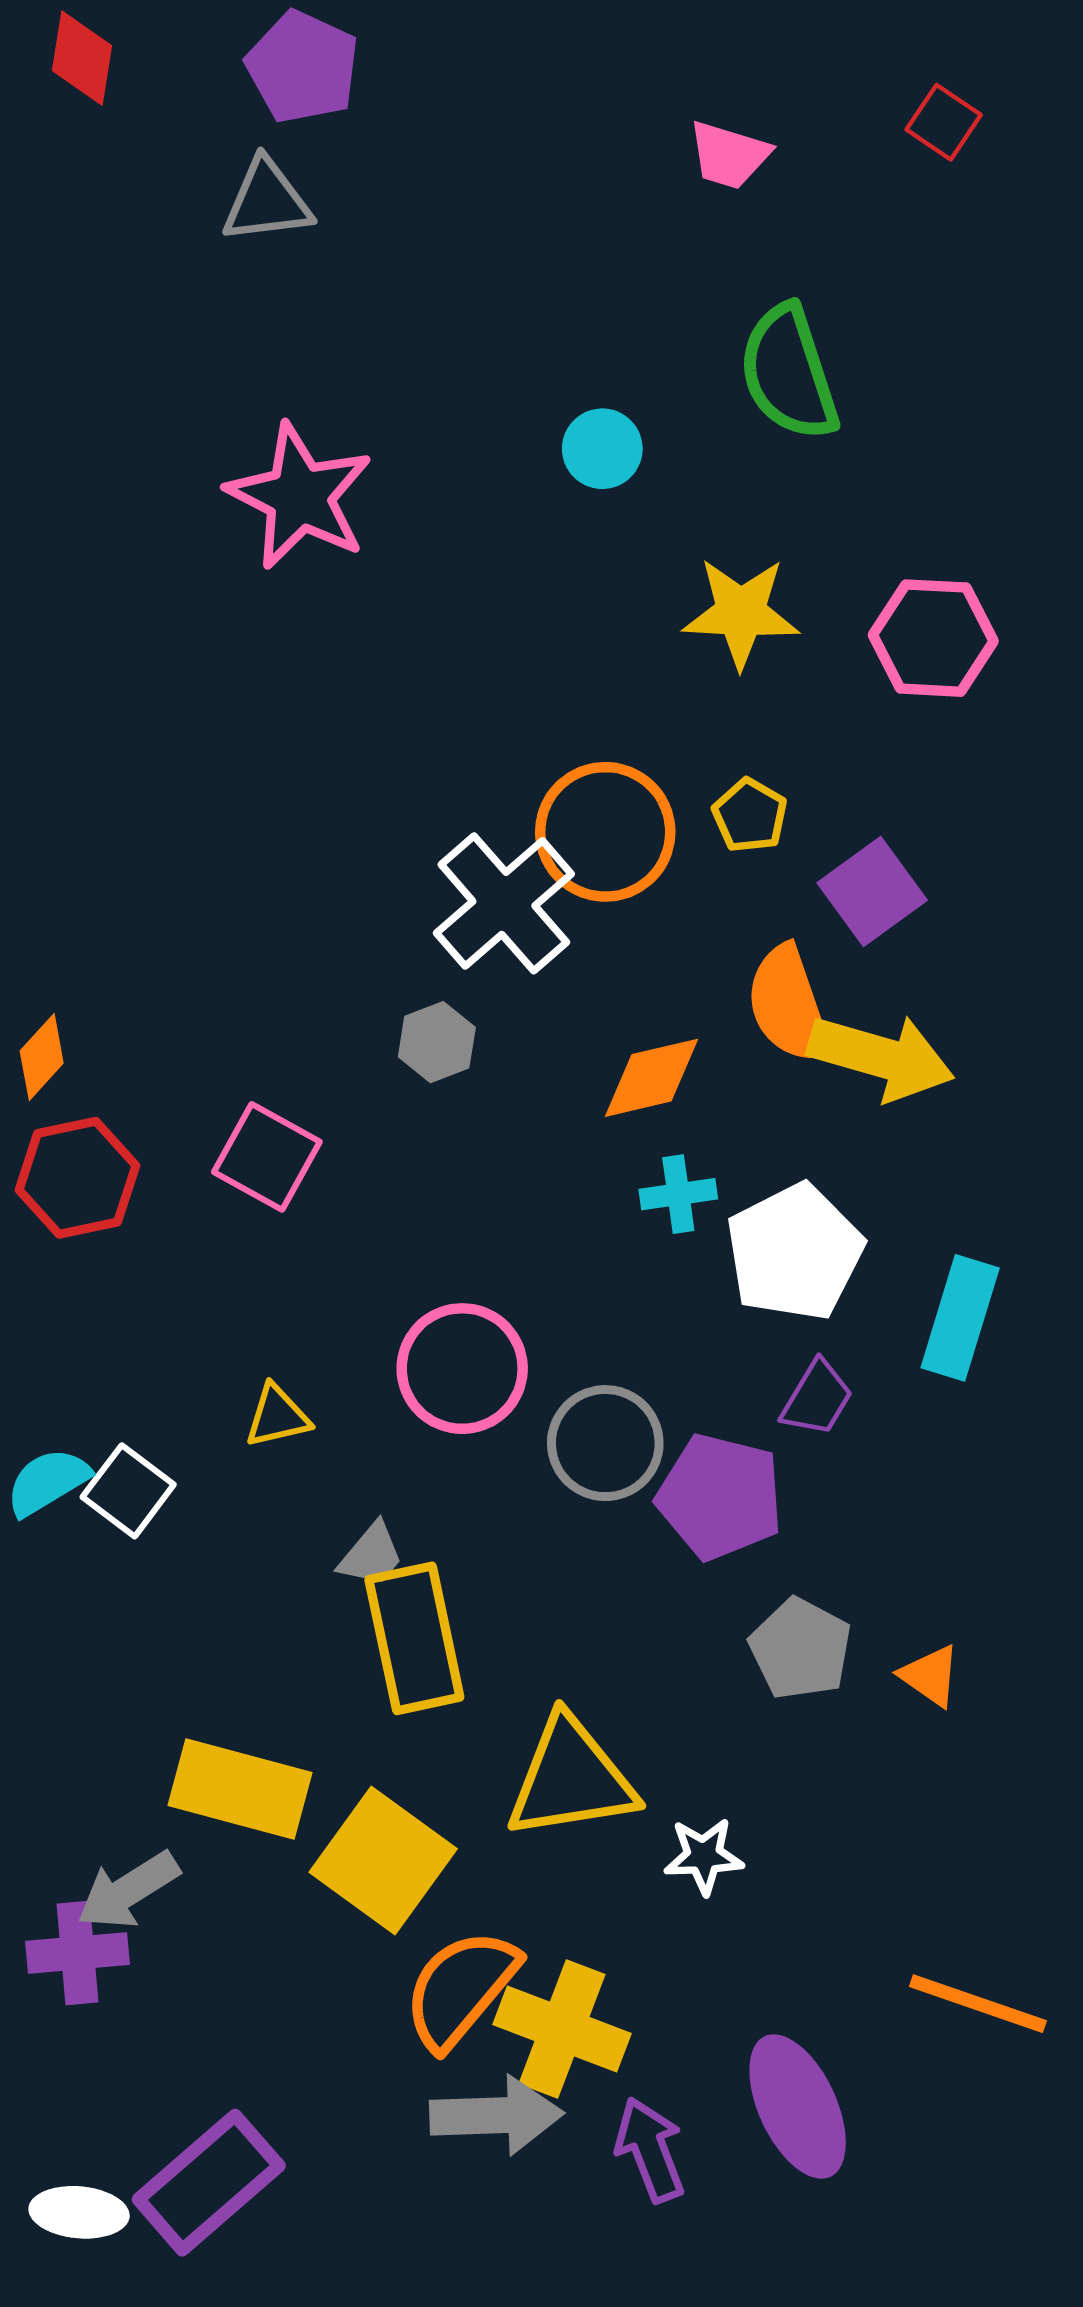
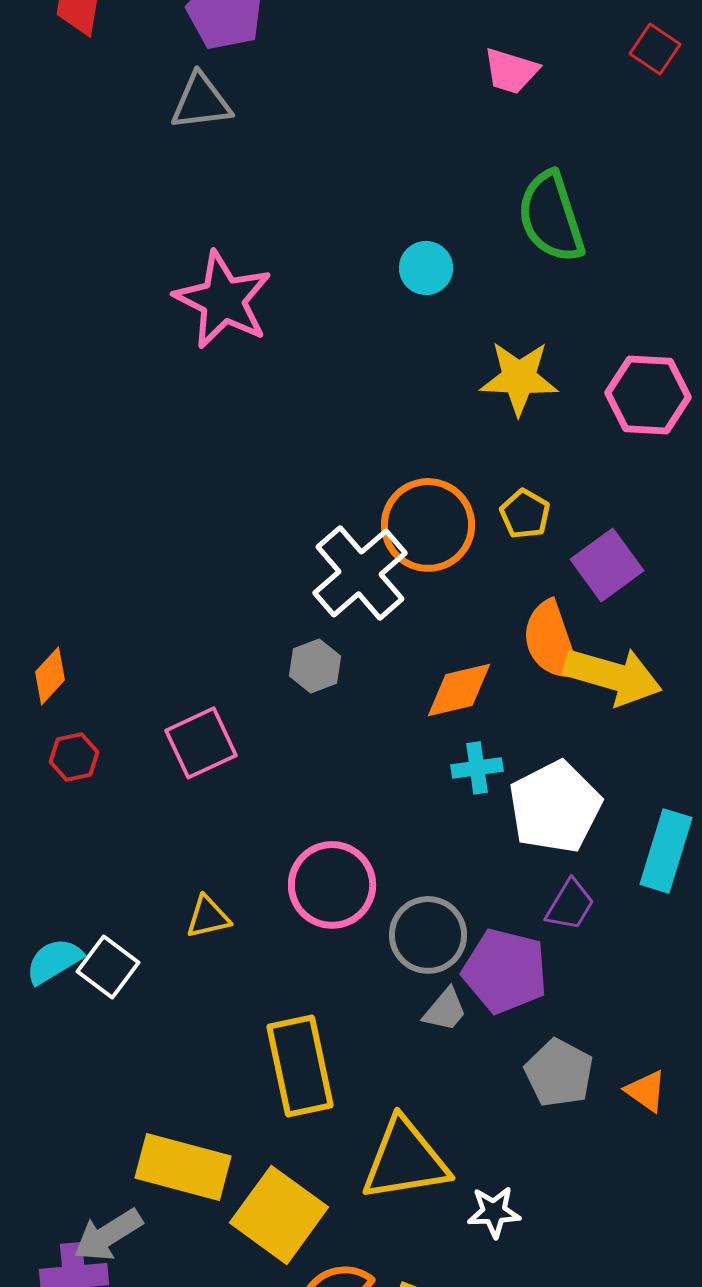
pink square: (267, 1157) -> (201, 743), turned 36
red hexagon: (78, 1178) -> (74, 757), size x0.6
gray trapezoid: (371, 1555) -> (445, 1010), moved

